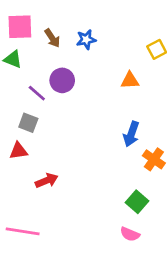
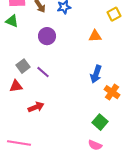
purple line: (37, 93) -> (43, 72), moved
gray square: (28, 123) -> (23, 66), turned 32

